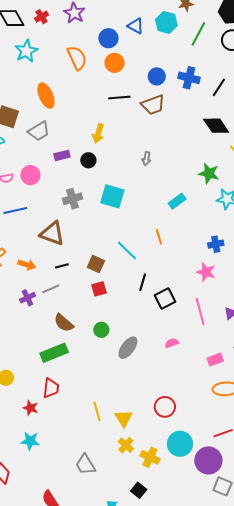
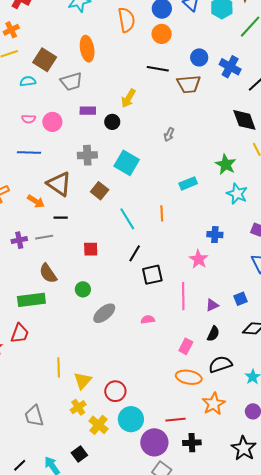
brown square: (96, 264) -> (100, 191), moved
orange arrow: (27, 265) -> (36, 201), moved
pink rectangle: (215, 360) -> (186, 346), turned -56
red circle: (165, 407) -> (115, 391), moved

